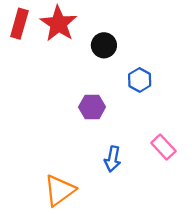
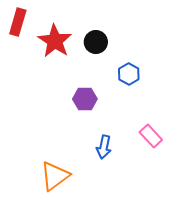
red star: (58, 24) -> (55, 41), moved

